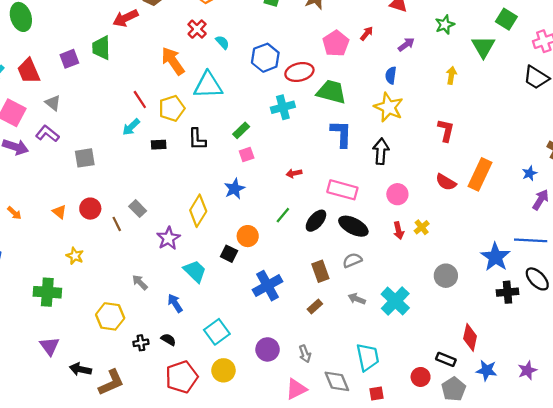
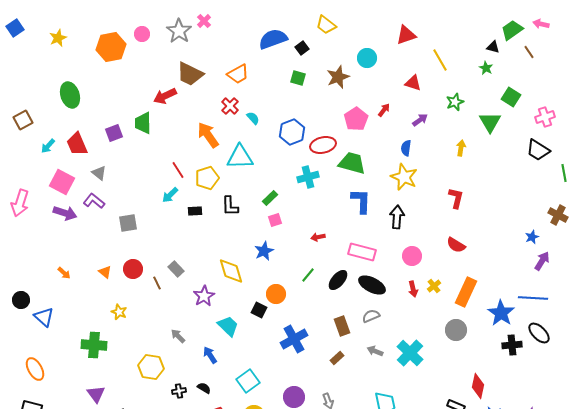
orange rectangle: (480, 174) -> (466, 292), moved
yellow diamond: (198, 211) -> (231, 271), turned -48

